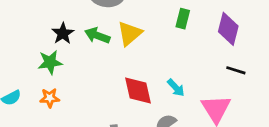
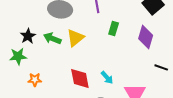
black line: (236, 70) -> (161, 67), moved
orange star: (50, 98) -> (35, 80), moved

